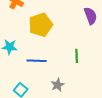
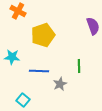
gray star: (58, 85) -> (60, 84), moved

